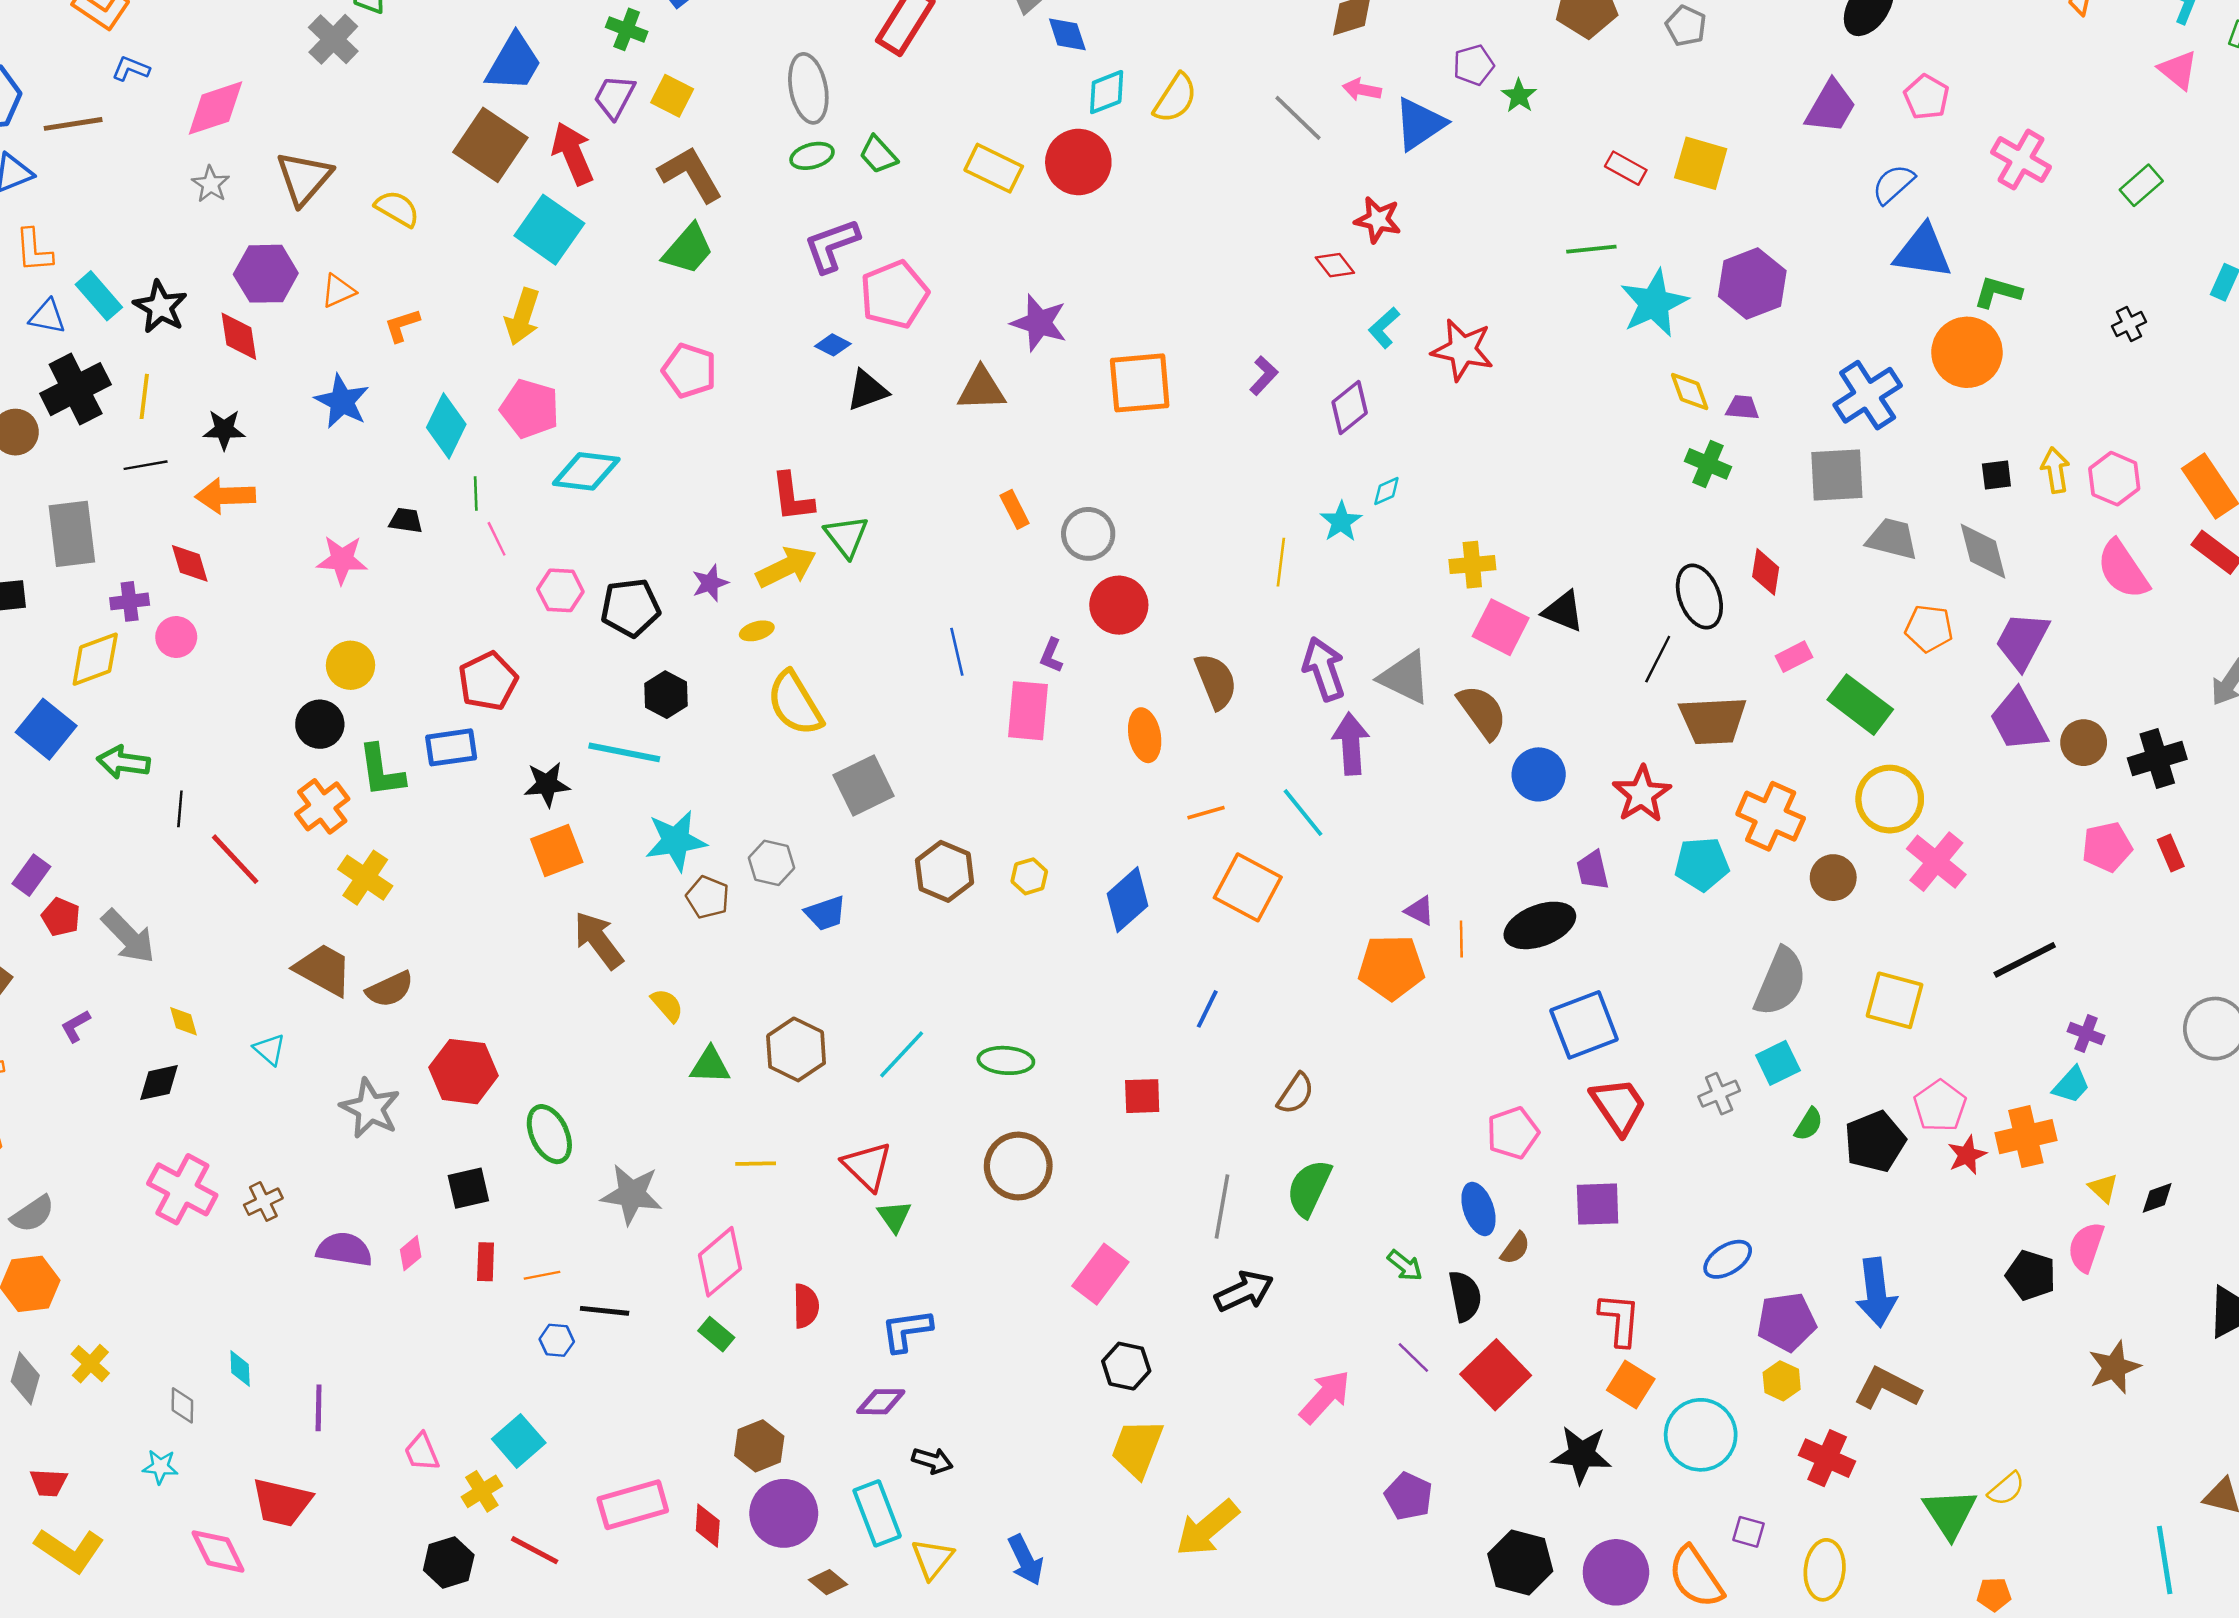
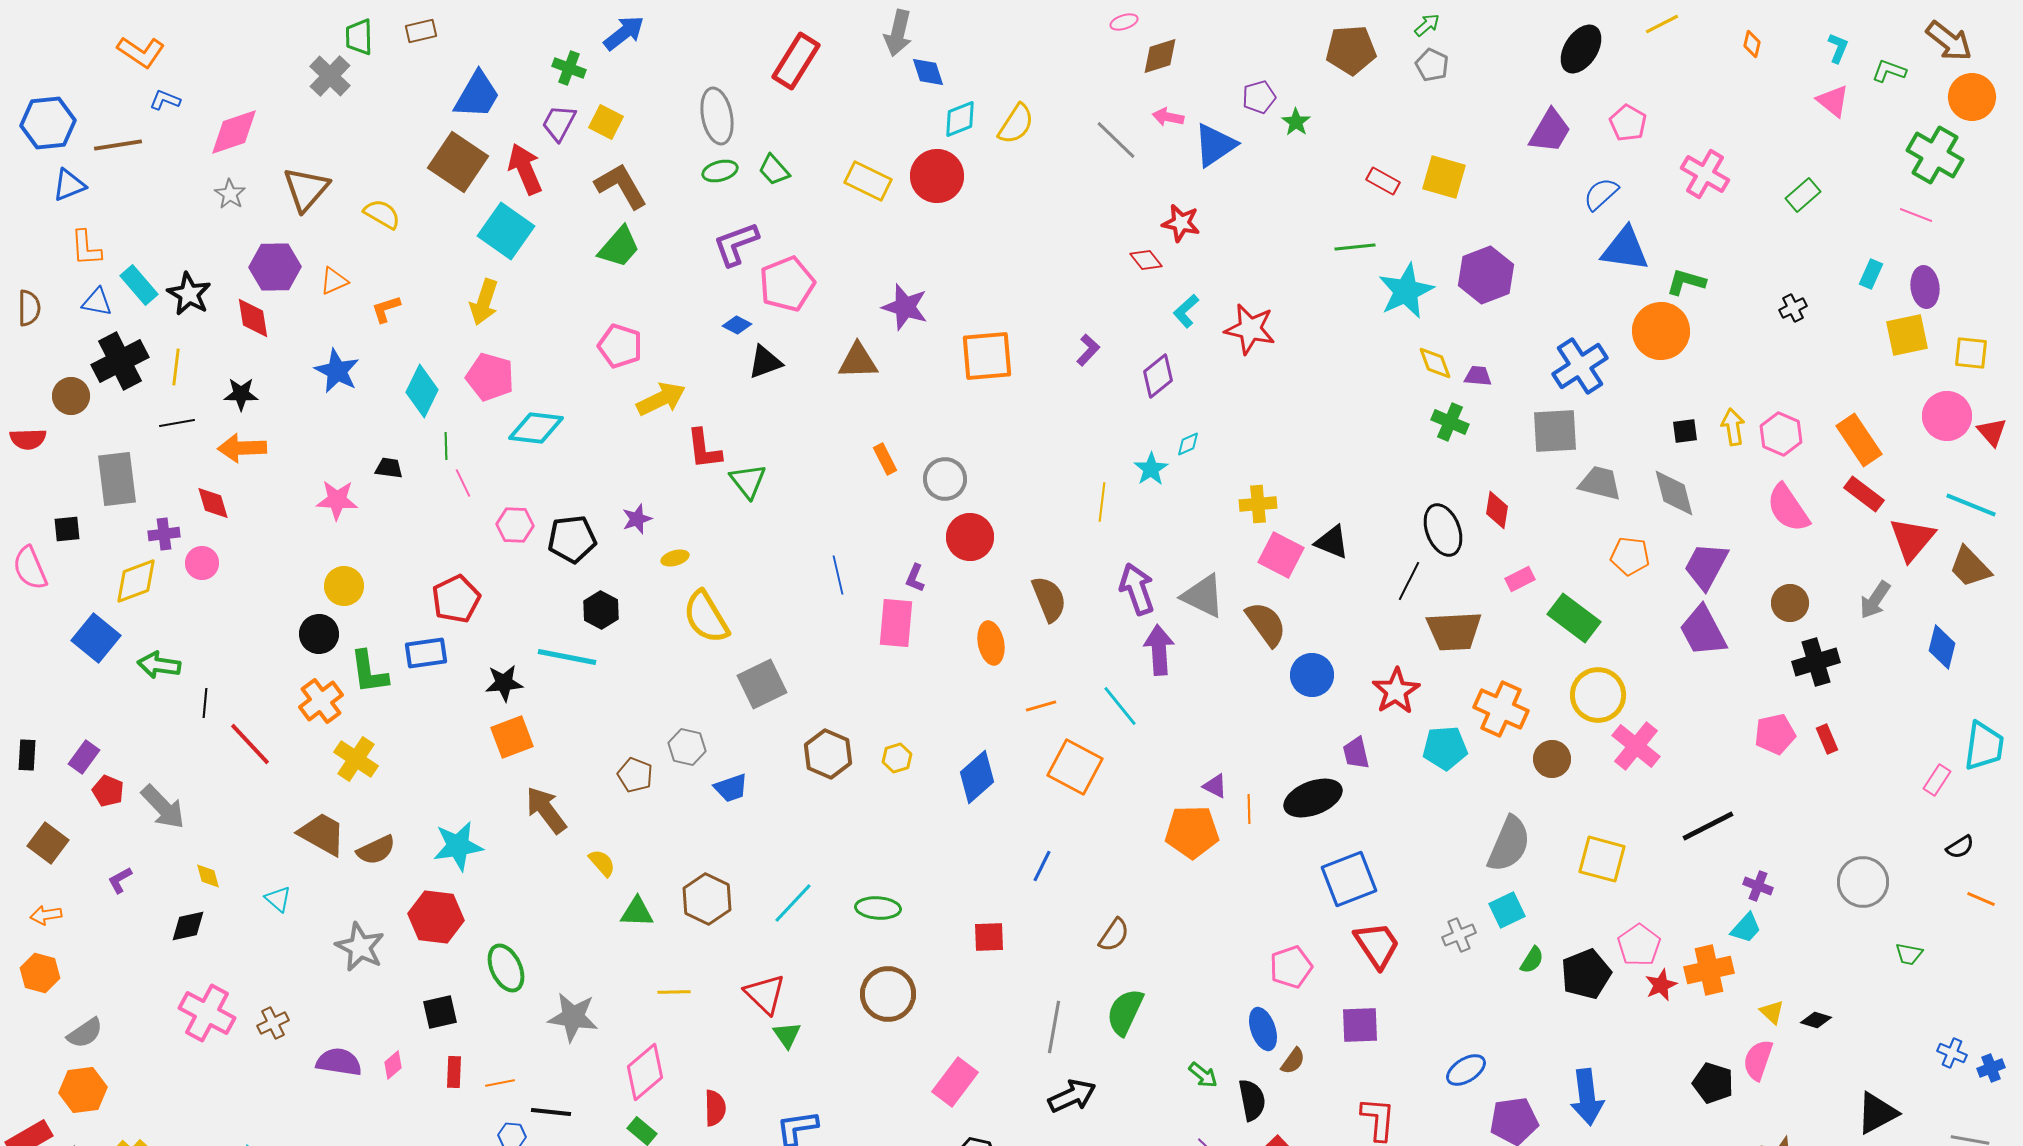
yellow arrow: (786, 567) -> (661, 399), moved
brown circle: (2084, 743) -> (1790, 603), moved
cyan star: (676, 841) -> (458, 846), moved
black diamond: (2157, 1198) -> (1816, 1020), turned 36

